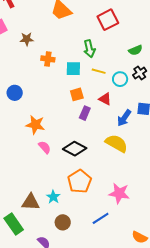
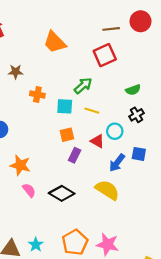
green arrow: (89, 49) -> (83, 86), turned -120
cyan circle: (120, 79) -> (115, 131), moved
orange pentagon: (80, 181) -> (75, 242), moved

